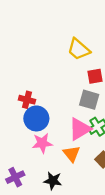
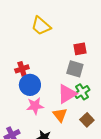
yellow trapezoid: (79, 49) -> (41, 26), moved
red cross: (27, 100) -> (22, 69), turned -32

